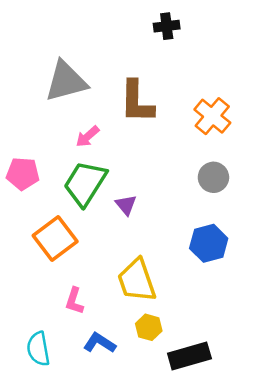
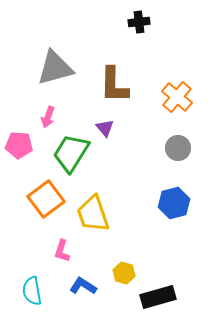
pink arrow: (88, 137) -> (48, 117), moved, turned -30
purple triangle: (126, 205) -> (105, 128), moved
yellow trapezoid: (137, 280) -> (93, 214), moved

